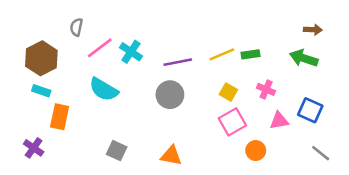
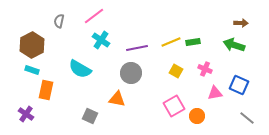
pink line: (100, 48) -> (94, 16), moved
pink square: (232, 122) -> (174, 106), moved
orange triangle: (171, 156) -> (117, 99), moved

